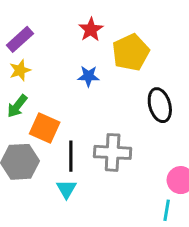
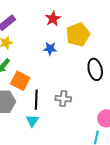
gray cross: (113, 152) -> (63, 99), size x0.7

